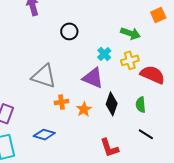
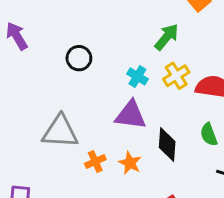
green arrow: (130, 33) -> (167, 37), turned -54

